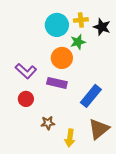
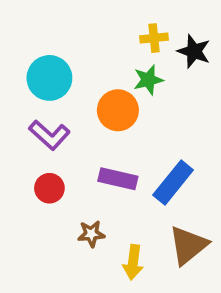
cyan circle: (57, 25) -> (49, 78), moved
purple rectangle: (57, 83) -> (118, 179), moved

